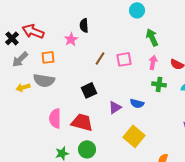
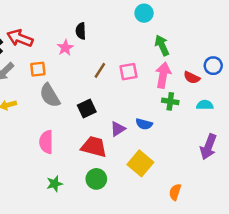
pink arrow: (153, 62) -> (163, 75), size x1.5
gray semicircle: (44, 80) -> (50, 95), moved, turned 50
red trapezoid: (82, 122) -> (94, 147), moved
green circle: (87, 149) -> (96, 179), moved

